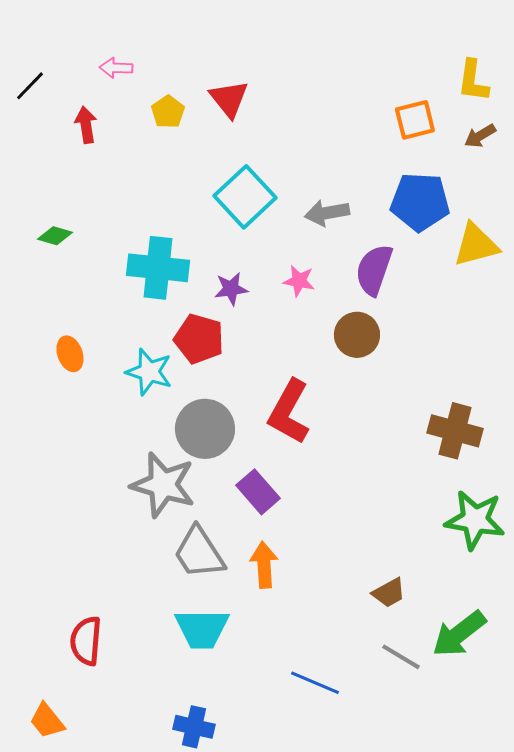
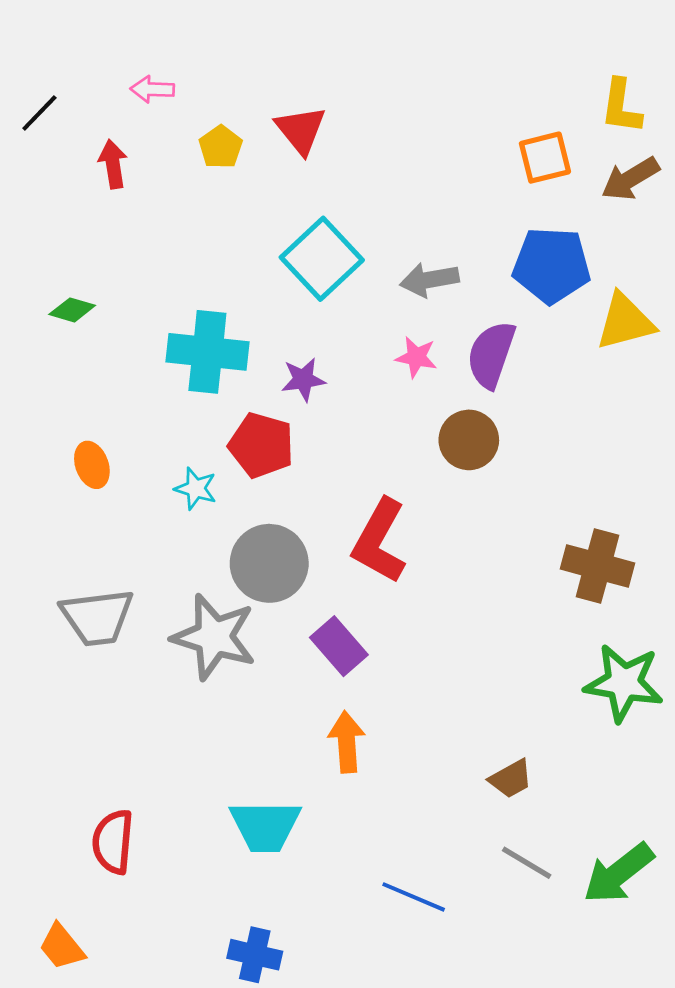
brown arrow: (480, 136) -> (630, 179), size x1.4
pink star: (299, 281) -> (416, 357), moved
cyan star: (149, 372) -> (196, 489), size x0.7
gray trapezoid: (199, 553) -> (97, 617), moved, turned -64
green arrow: (459, 634) -> (619, 873), moved

